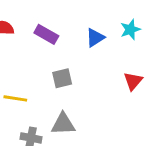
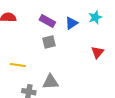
purple rectangle: (46, 34) -> (47, 21), moved
gray square: (62, 78) -> (49, 42), moved

